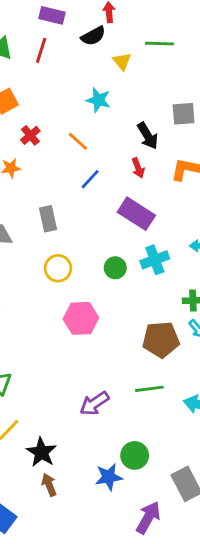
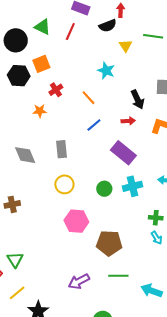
red arrow: (138, 168) -> (128, 121), turned -80
brown pentagon: (161, 340) -> (109, 243), moved

